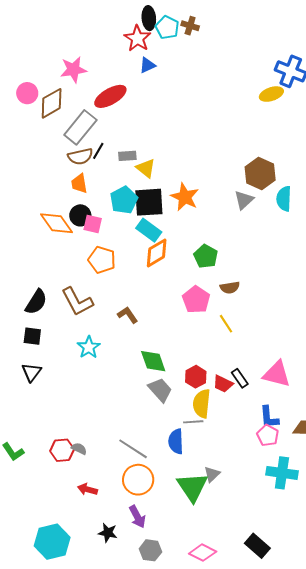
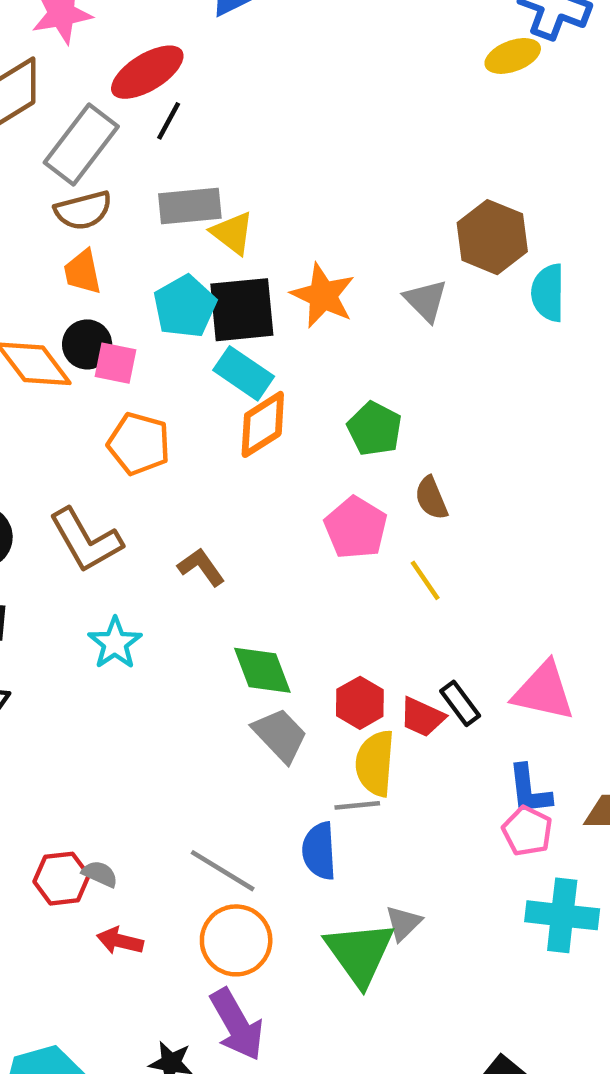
black line: (98, 151) -> (169, 121), moved
gray rectangle: (127, 156) -> (190, 206), size x1.5
gray triangle: (244, 200) -> (426, 300), moved, turned -30
brown semicircle: (230, 288) -> (431, 498), turned 78
red arrow: (87, 489) -> (120, 941), moved
purple arrow: (137, 517) -> (237, 1025), size x1.4

